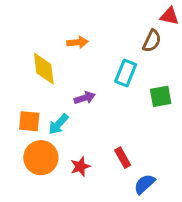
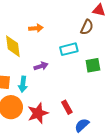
cyan rectangle: (126, 73) -> (69, 49), turned 54
cyan arrow: (58, 124) -> (23, 84), turned -35
red star: (80, 166) -> (38, 113), size x1.5

